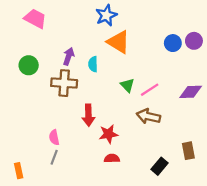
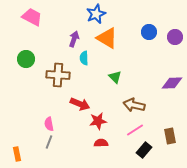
blue circle: (173, 43) -> (149, 32), moved
purple arrow: (69, 56) -> (74, 39), moved
pink line: (150, 90) -> (135, 130), moved
red arrow: (89, 115) -> (80, 104), turned -66

